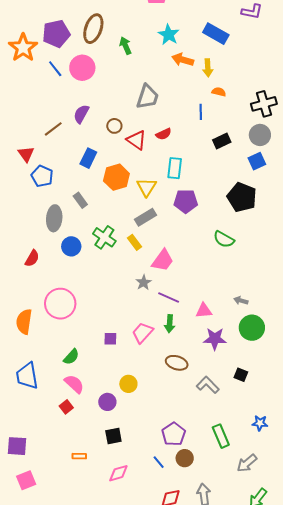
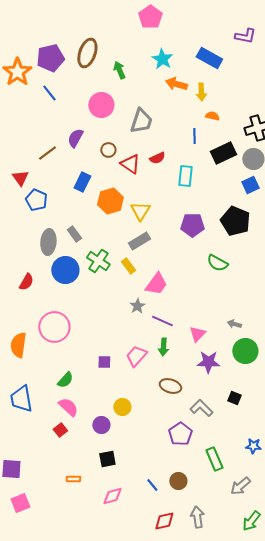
pink circle: (82, 68) -> (101, 105), moved
black rectangle: (222, 141) -> (223, 153), moved, size x1.4
cyan rectangle: (175, 168) -> (185, 176), moved
gray rectangle: (80, 200) -> (74, 234), moved
purple pentagon: (186, 201) -> (192, 225), moved
blue circle: (71, 246) -> (65, 270), size x1.4
pink triangle: (204, 311) -> (197, 334), turned -42
purple pentagon: (174, 434) -> (180, 434), moved

